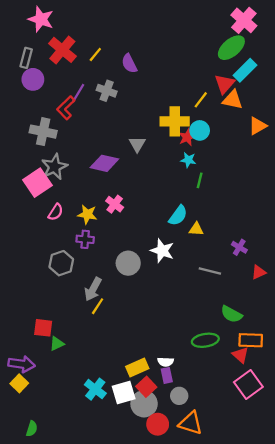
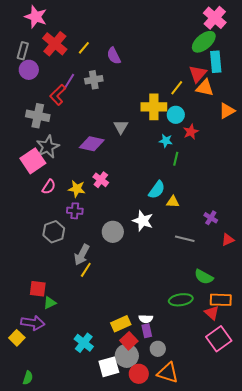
cyan rectangle: (245, 70) -> (216, 62), turned -50
gray cross: (107, 91) -> (94, 80), turned -30
red star: (187, 137) -> (191, 132), moved
purple arrow: (22, 364) -> (33, 323), moved
white square: (124, 392) -> (109, 367), moved

